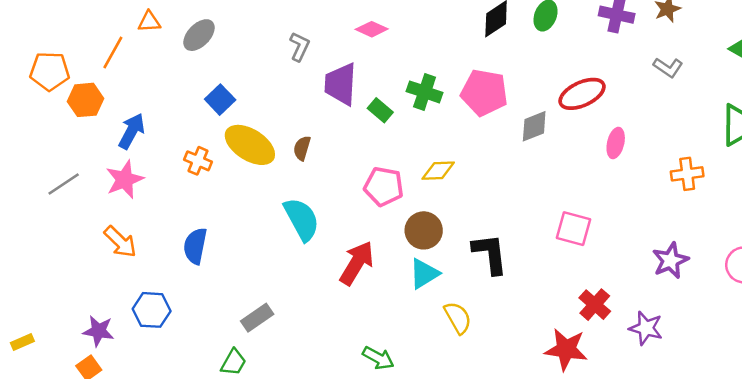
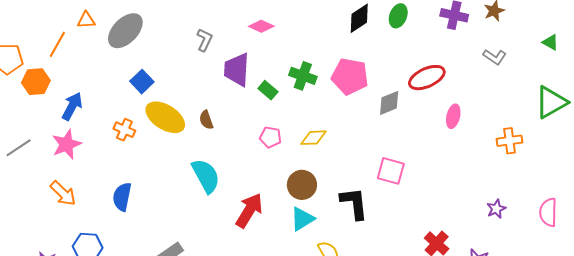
gray ellipse: (199, 35) -> (125, 31), size x1.4
brown semicircle: (302, 148) -> (206, 120), turned -36
pink pentagon: (384, 186) -> (270, 137), moved, size x0.7
pink square: (574, 229) -> (391, 171), moved
purple star: (670, 260) -> (496, 209), size x0.7

